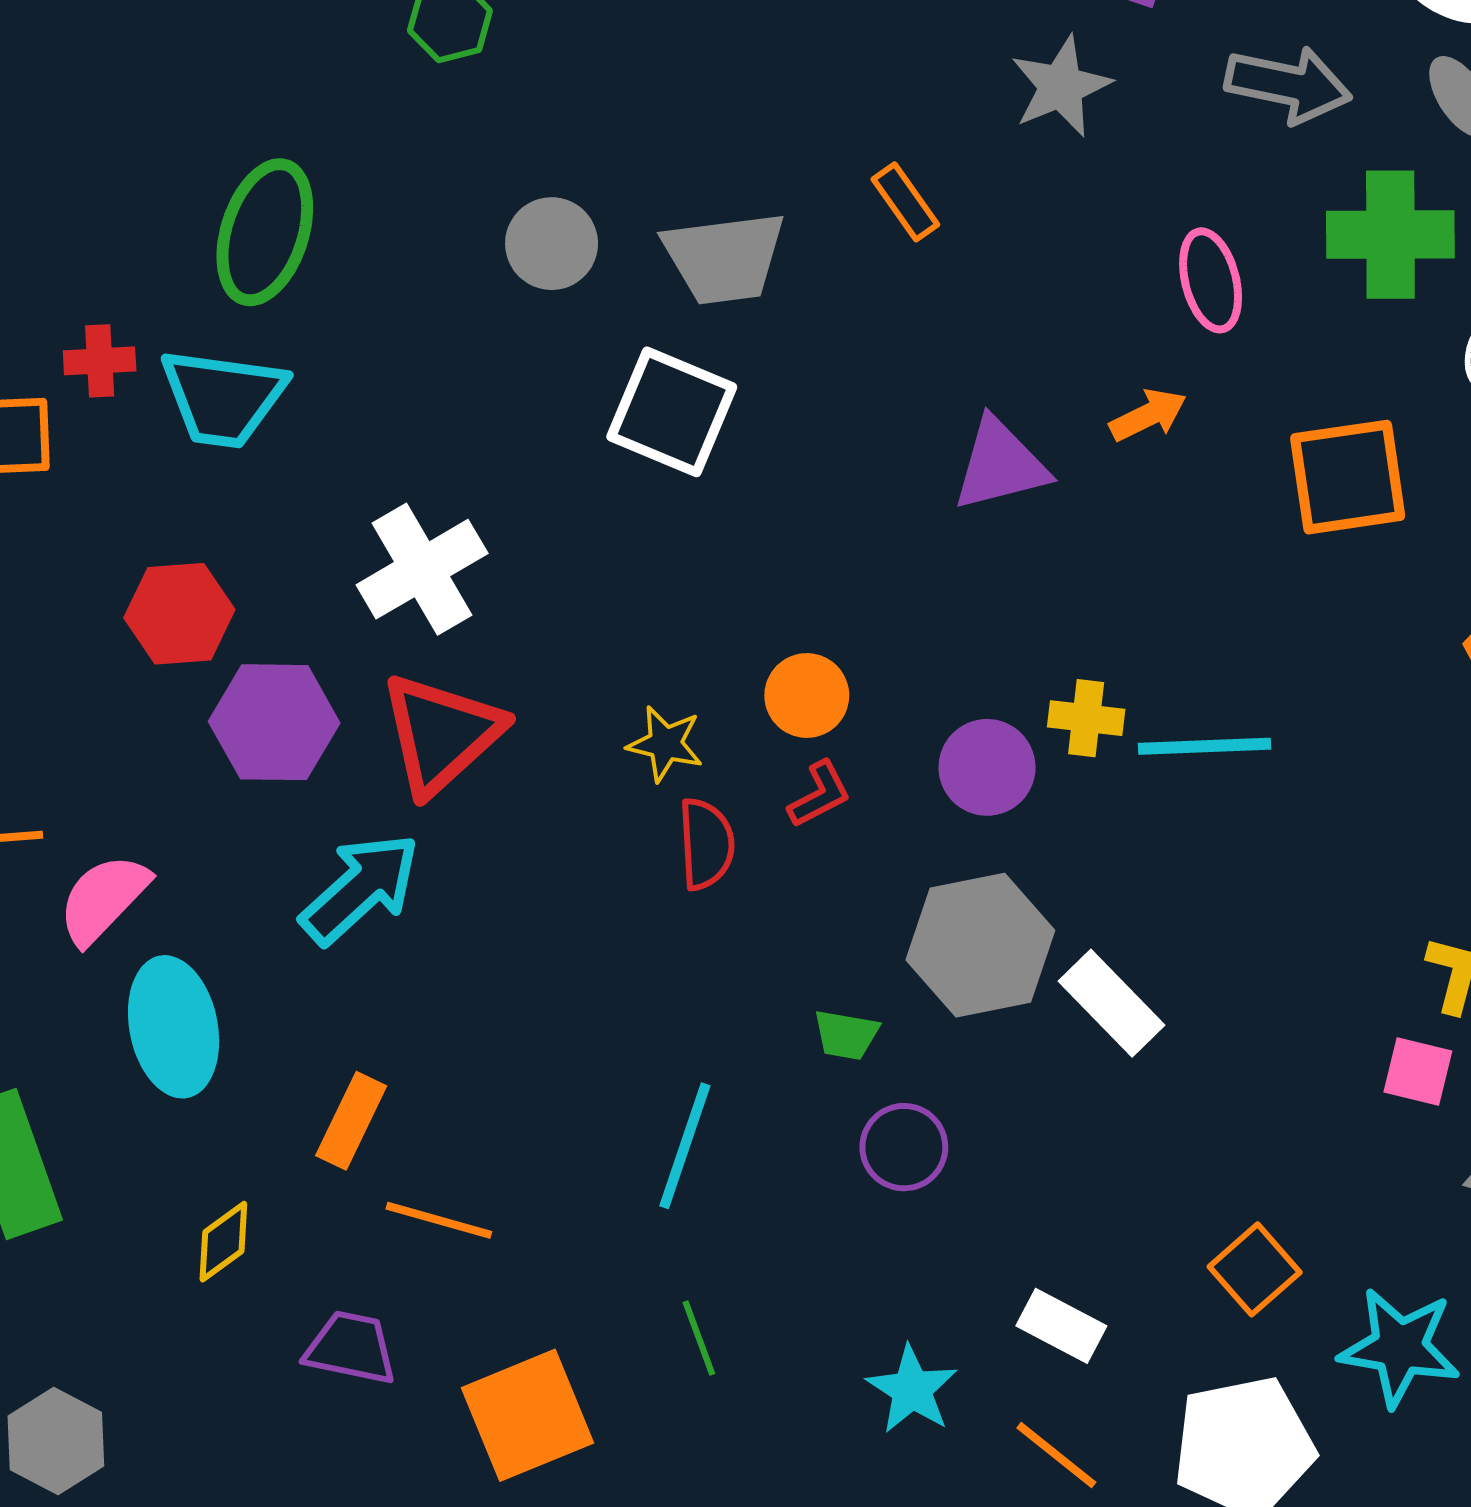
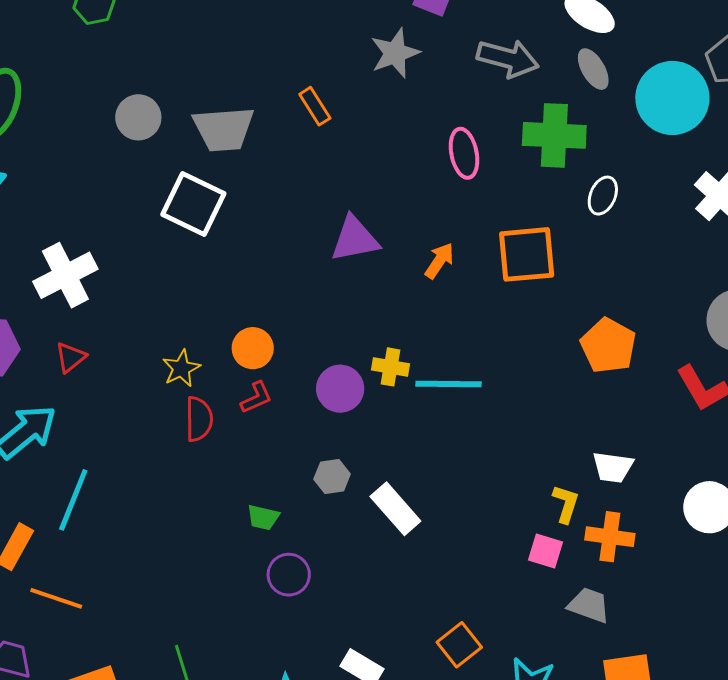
orange arrow: (1148, 415) -> (439, 261), moved, turned -33
red triangle: (441, 734) -> (71, 357), size x0.5
yellow star: (665, 744) -> (181, 368), turned 30
gray hexagon: (980, 945) -> (332, 477), size x0.5
cyan line: (685, 1146) -> (73, 500), moved

